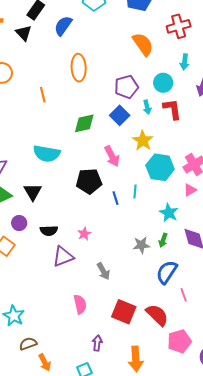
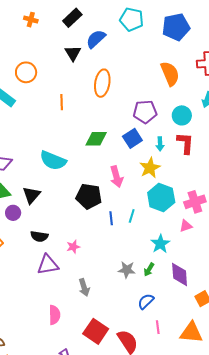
black triangle: (24, 33) -> (73, 53), moved
cyan arrow: (147, 107) -> (160, 144), moved
purple circle: (19, 223) -> (13, 213), moved
blue semicircle: (167, 272) -> (146, 301), size x0.7

